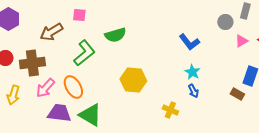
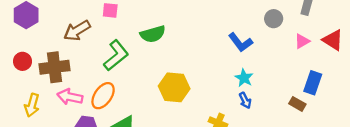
gray circle: (225, 22) -> (274, 19), moved
orange ellipse: (73, 87) -> (103, 96), turned 65
pink arrow: (45, 88) -> (70, 97), turned 60

